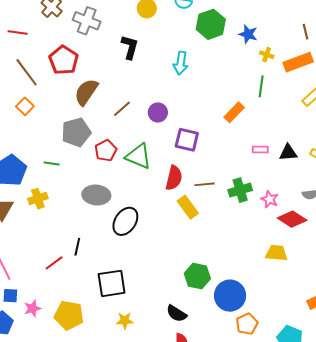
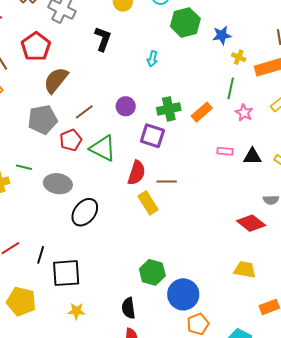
blue star: (248, 34) -> (222, 35), turned -30
cyan arrow: (181, 63) -> (152, 59), size x0.7
brown line: (122, 109) -> (84, 112), moved
green line: (52, 163) -> (24, 167), moved
green cross: (240, 190) -> (169, 109), moved
pink star: (270, 199) -> (244, 113), moved
black line: (77, 247) -> (41, 255), moved
yellow trapezoid: (276, 253) -> (245, 270), moved
black semicircle: (176, 314) -> (128, 308), turned 45

